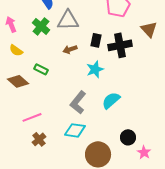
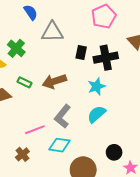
green cross: (41, 26) -> (16, 48), moved
brown arrow: (70, 49) -> (54, 81), moved, size x1.6
cyan star: (95, 69) -> (97, 86), moved
pink line: (32, 117) -> (35, 130), moved

